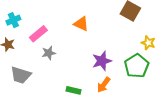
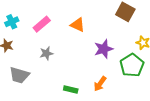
pink rectangle: (38, 34) -> (42, 24), moved
purple star: (102, 61) -> (104, 49), moved

